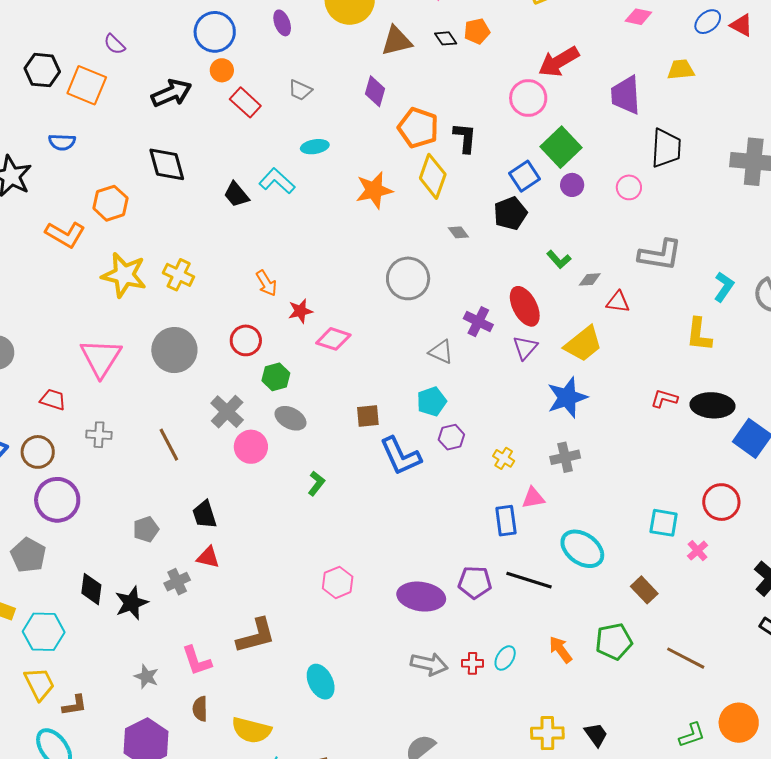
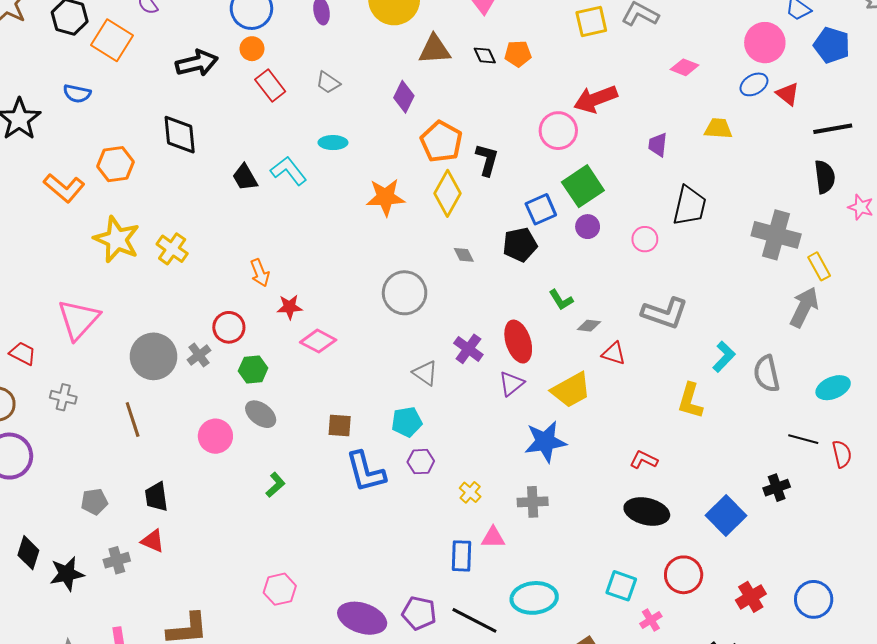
purple trapezoid: (626, 95) -> (658, 145), size x0.6
gray circle: (174, 350) -> (154, 356), moved
black ellipse: (712, 405) -> (647, 511), moved
gray cross: (227, 412) -> (199, 355), moved, size x0.7
cyan ellipse: (582, 549) -> (534, 598), turned -51

